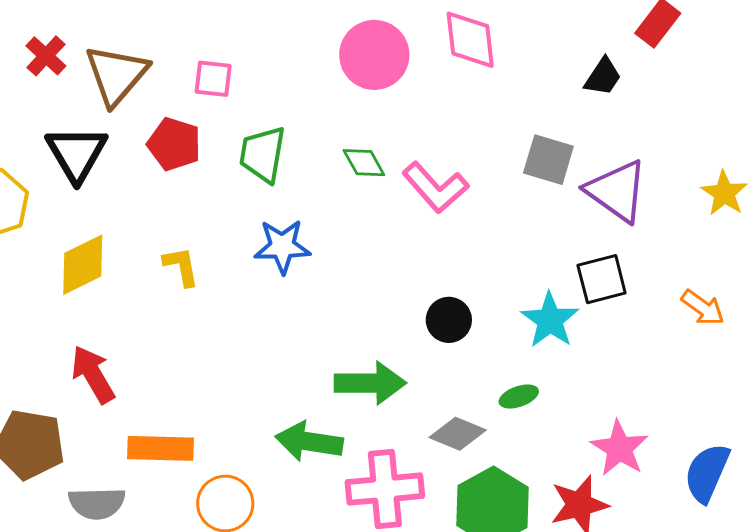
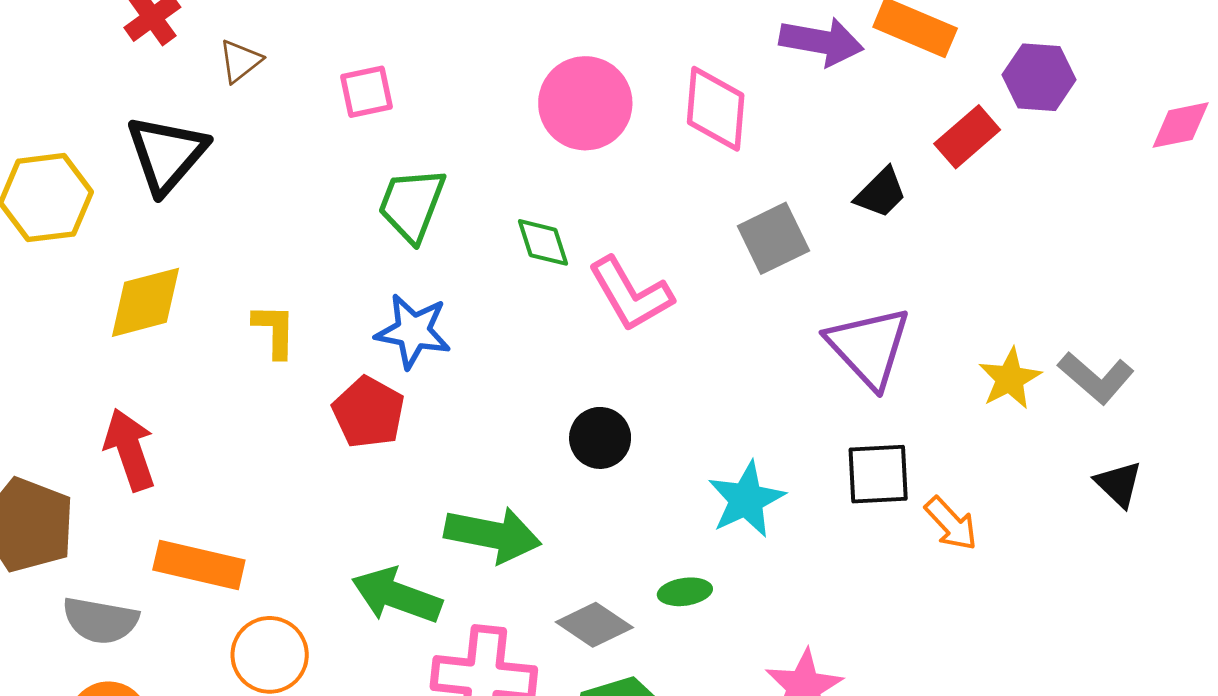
brown triangle: (116, 75) -> (240, 61), size x0.5
pink square: (213, 79) -> (366, 92), turned -30
red pentagon: (174, 144) -> (369, 412), moved
gray square: (548, 160) -> (773, 238), moved, turned 36
black square: (602, 279) -> (878, 474), moved
black circle: (449, 320) -> (600, 438), moved

